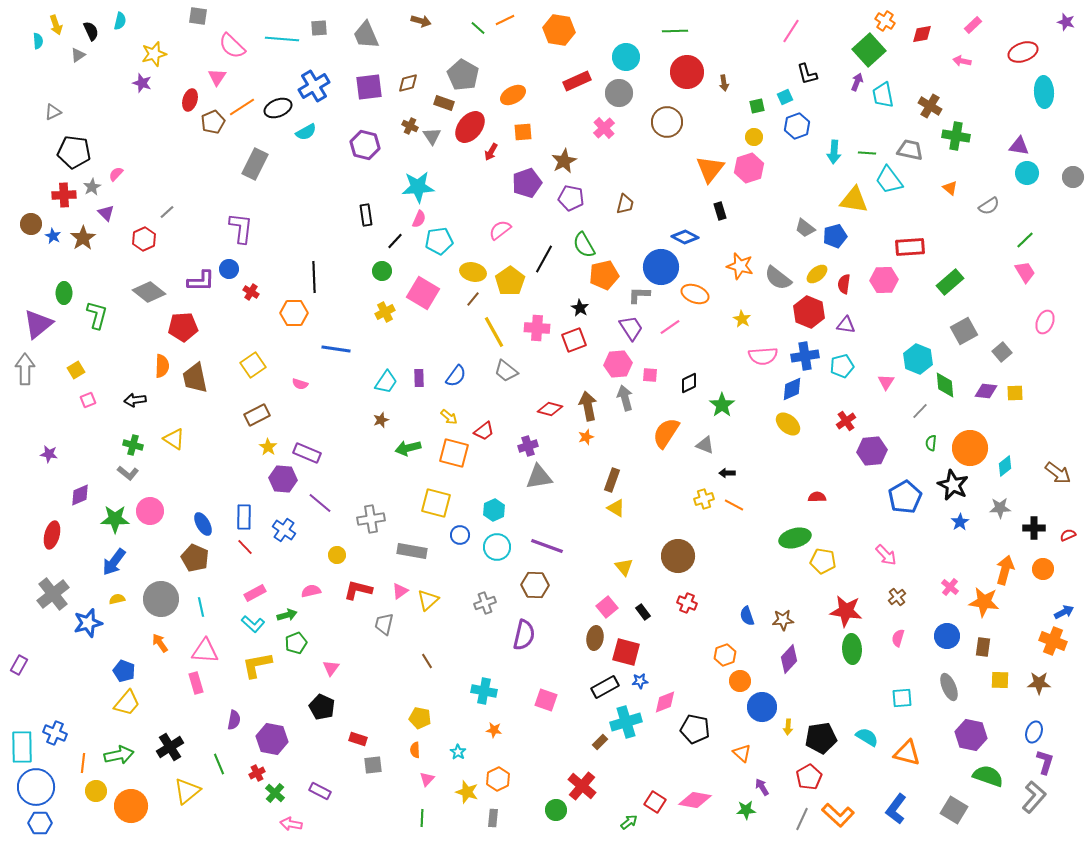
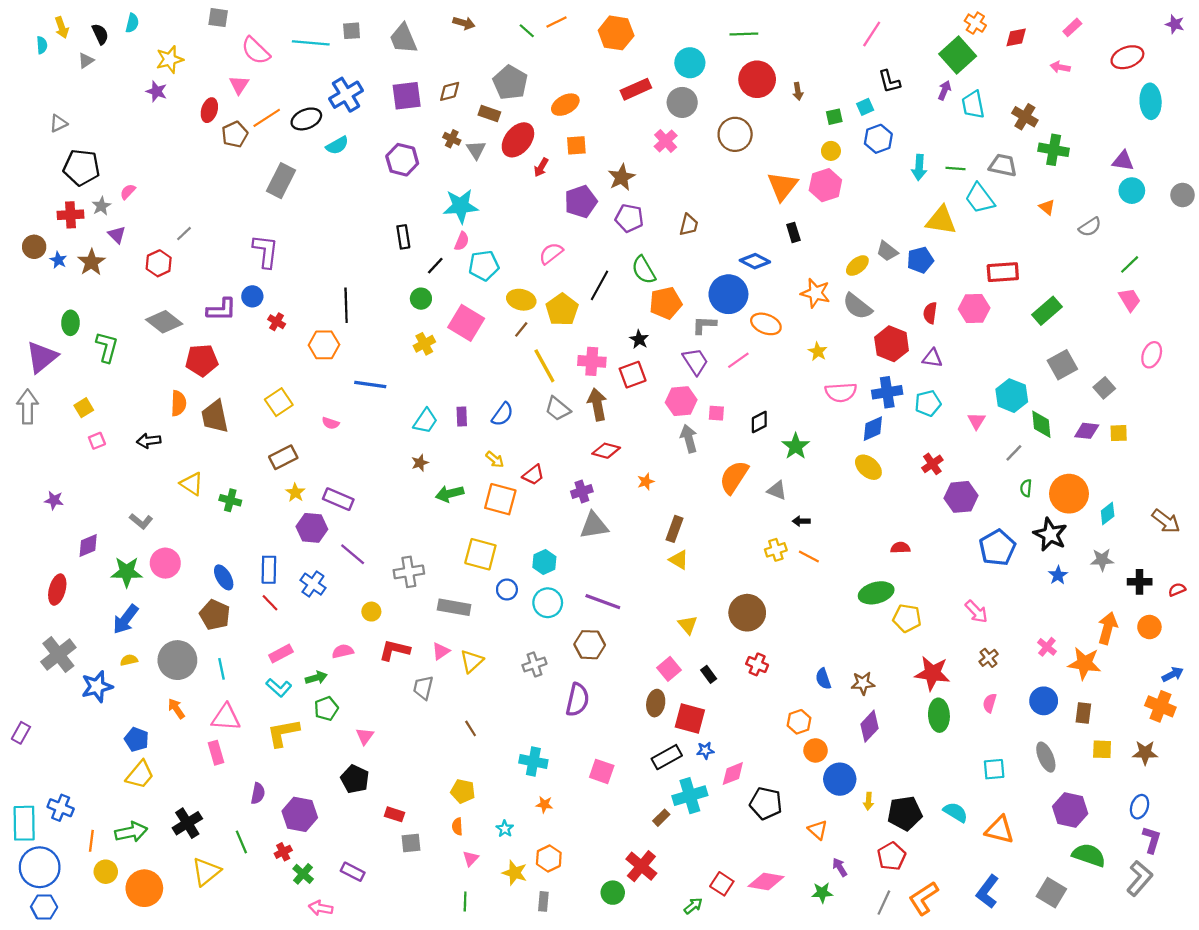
yellow ellipse: (817, 274) -> (857, 266), moved
brown arrow: (588, 406) -> (597, 404), moved
green cross: (133, 445) -> (230, 500), moved
orange L-shape: (838, 815) -> (924, 898), turned 104

